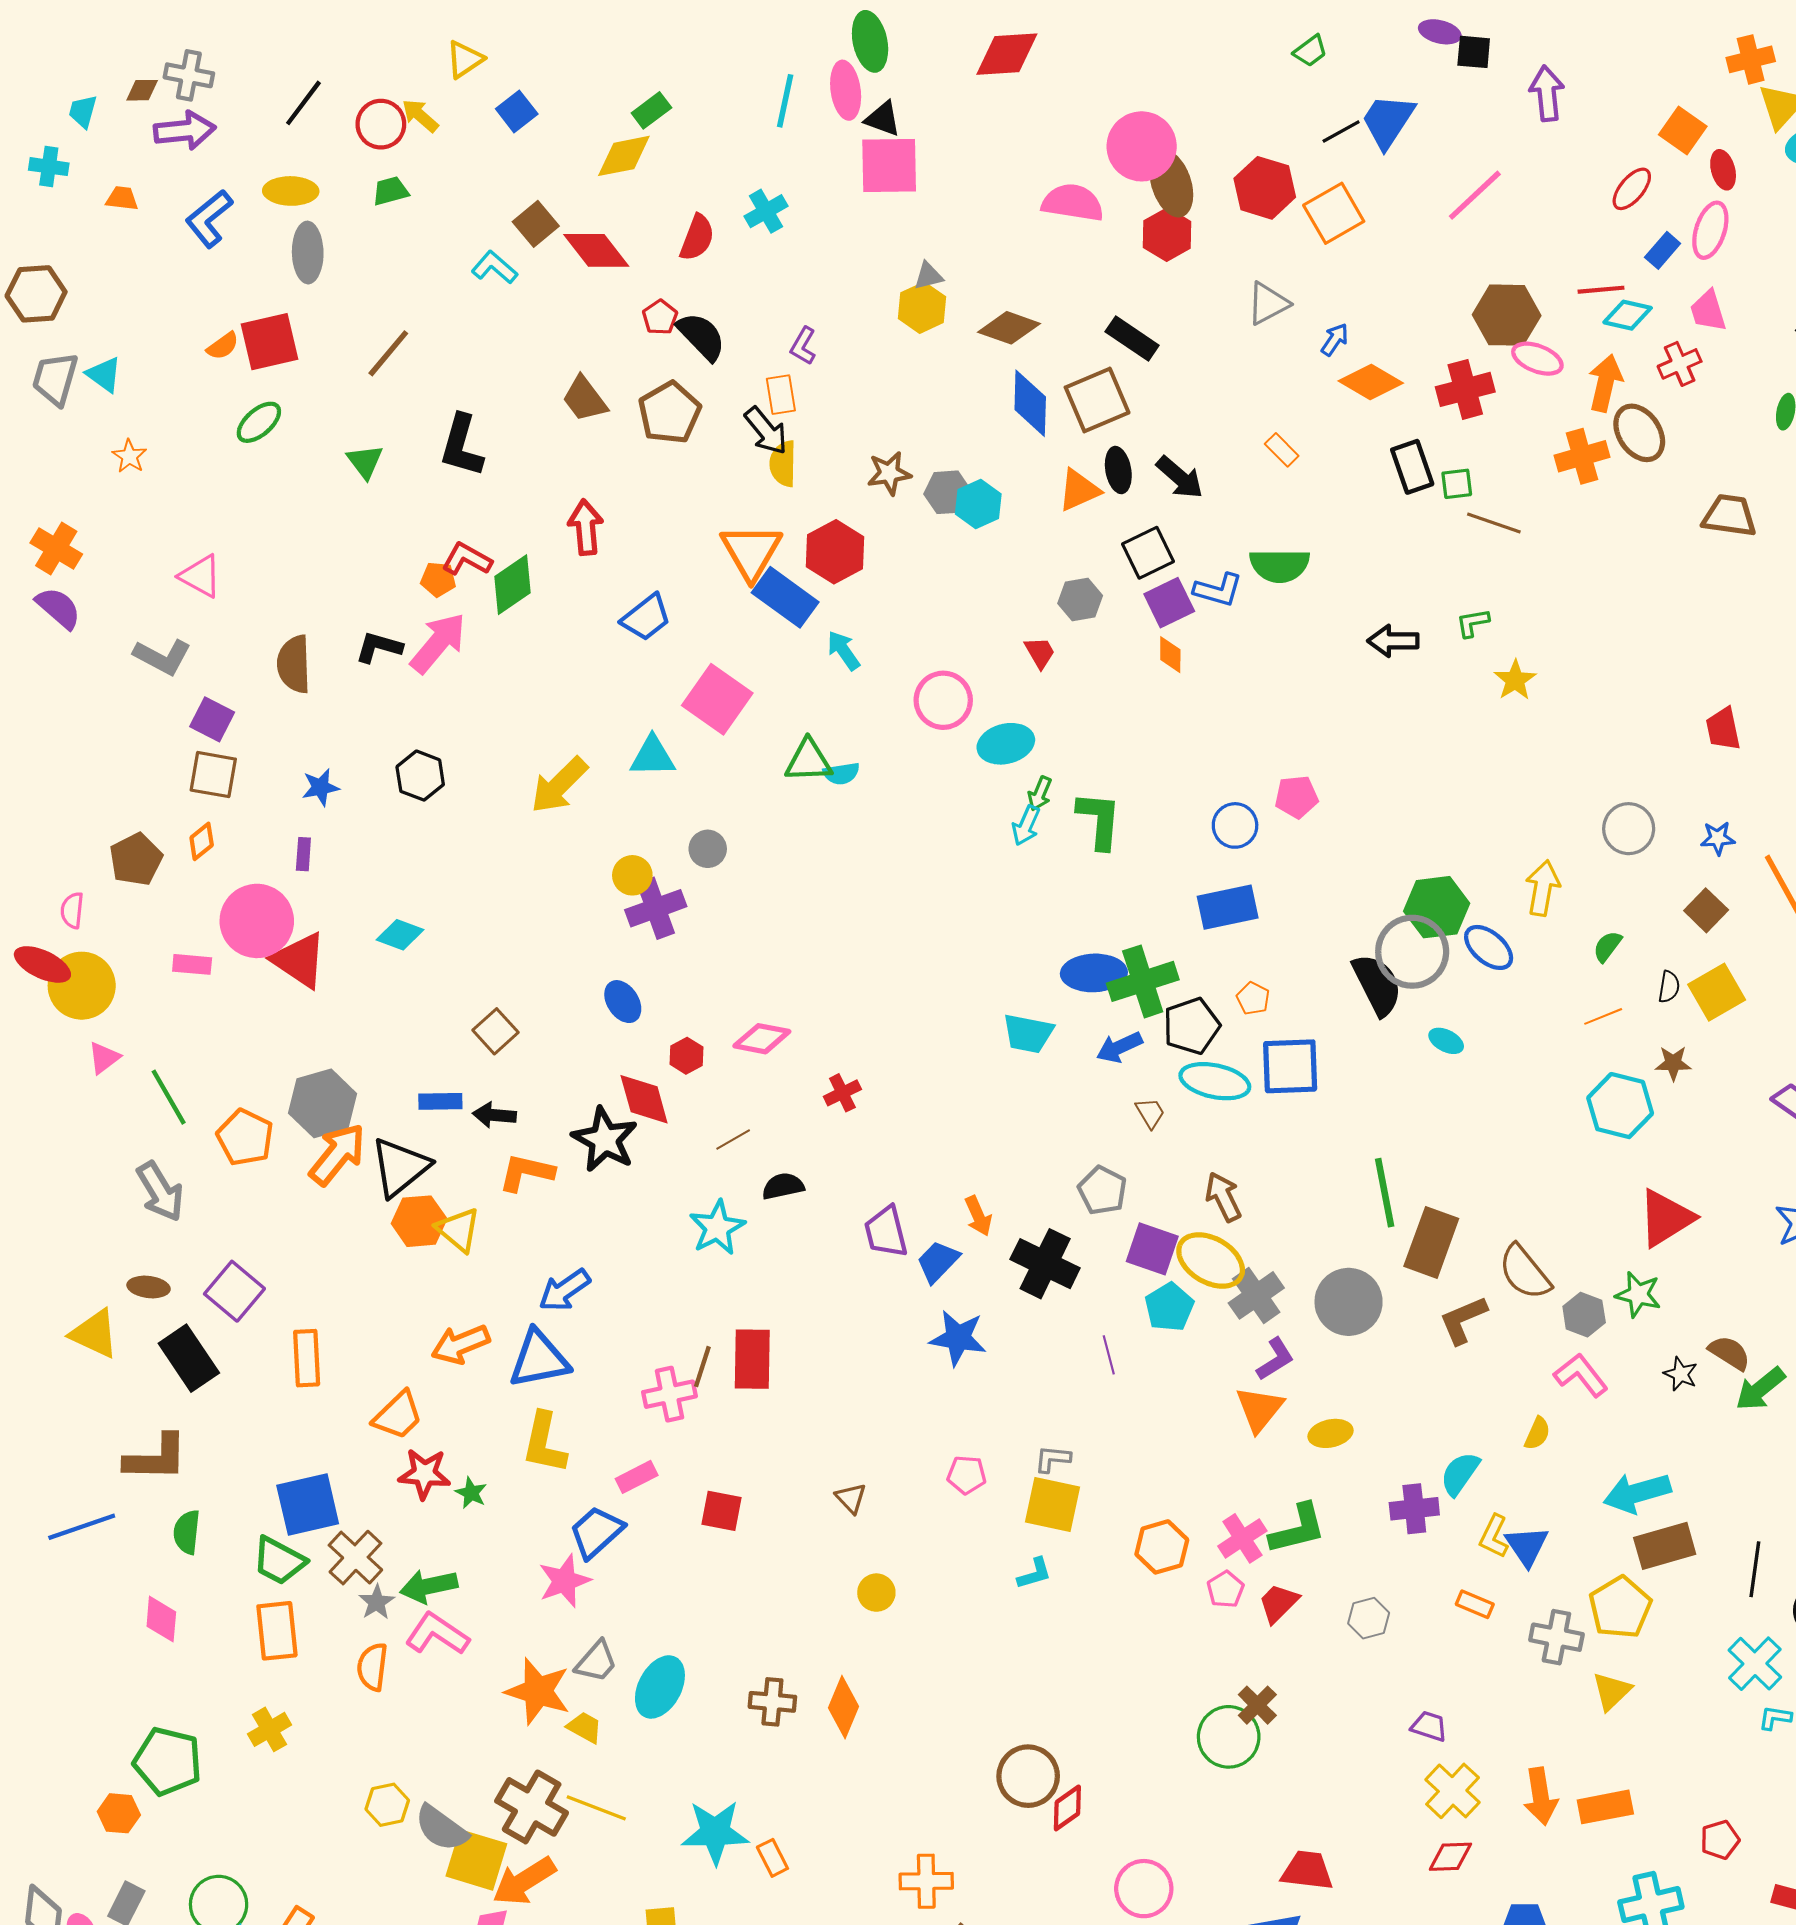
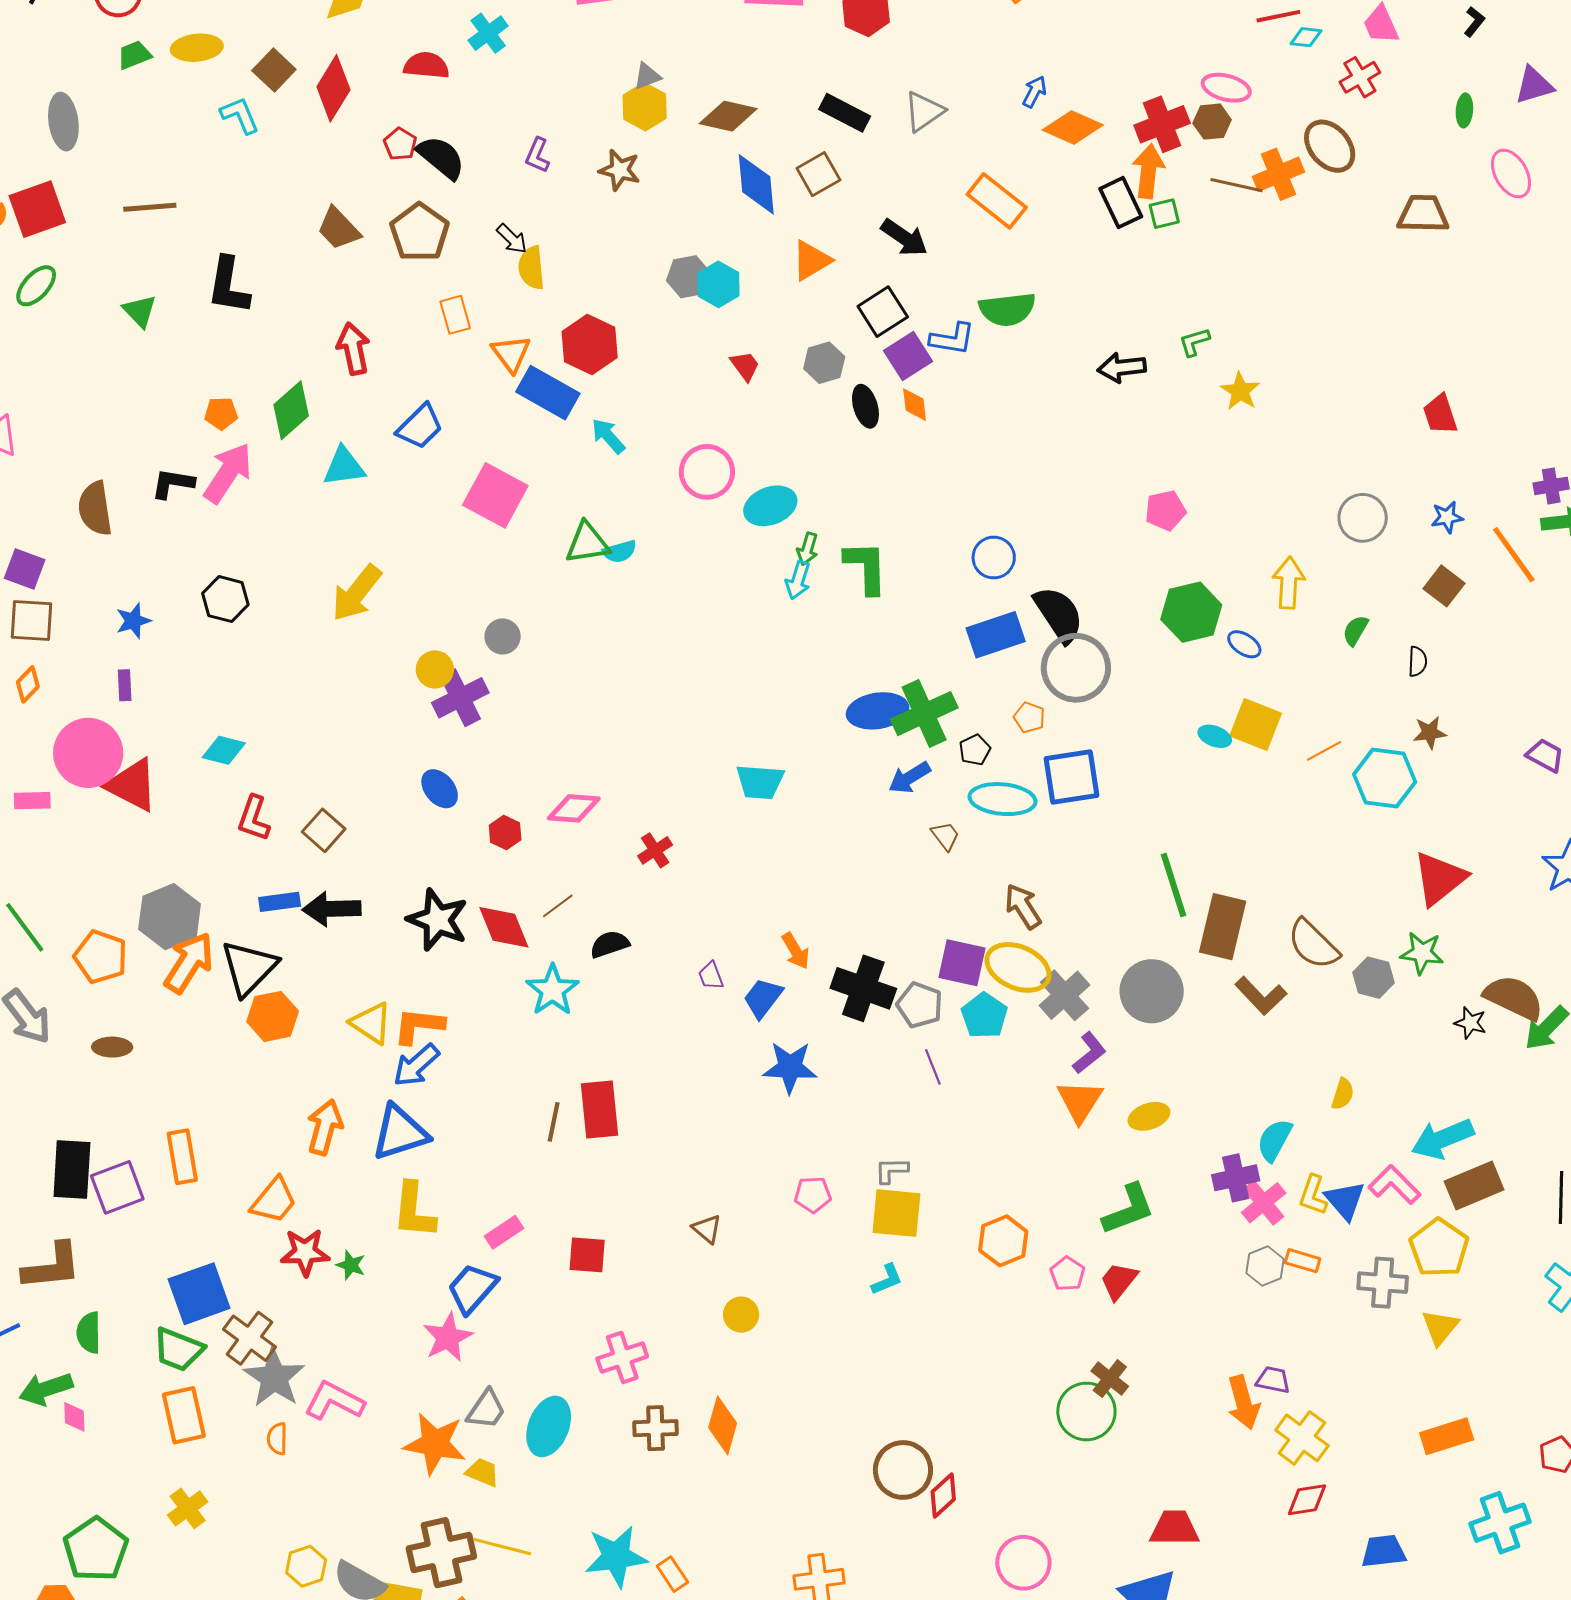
yellow ellipse: (291, 191) -> (197, 48), moved
red semicircle: (697, 238) -> (426, 65), turned -99
red diamond: (596, 250) -> (333, 88), turned 76
cyan L-shape: (494, 267) -> (240, 115), turned 33
gray triangle: (1268, 303) -> (924, 112), moved
brown hexagon: (1507, 315) -> (1212, 122), moved, size x0.6
cyan diamond: (1628, 315) -> (1306, 37), size x0.7
brown line: (388, 353) -> (150, 207), turned 52
orange arrow: (1605, 383) -> (1148, 171), moved
orange rectangle: (781, 395) -> (455, 315), moved
brown square: (1097, 400) -> (818, 174), size x0.7
black arrow: (766, 431) -> (512, 239), size x0.7
orange rectangle: (1282, 450) -> (997, 201), size x1.8
black ellipse: (1118, 470) -> (865, 406), moved
brown star: (889, 473) -> (620, 170), moved, turned 30
brown line: (1494, 523) -> (1237, 185), moved
orange triangle: (751, 552) -> (511, 354), size x0.7
red L-shape: (467, 559) -> (254, 818), moved, turned -93
red trapezoid: (1040, 653) -> (745, 366), moved
cyan triangle: (653, 756) -> (344, 467), moved
pink pentagon: (1297, 797) -> (1165, 510), moved
blue ellipse: (1489, 947) -> (1244, 644), size x0.7
gray circle: (1412, 952) -> (1076, 668), moved
black semicircle: (1377, 985) -> (1059, 614), moved
yellow square: (1717, 992) -> (1256, 725), moved, turned -32
orange line: (1603, 1016) -> (1324, 751), moved
black pentagon: (1192, 1026) -> (975, 750), size x0.6
cyan trapezoid: (1028, 1033) -> (760, 782), moved
red diamond: (644, 1099) -> (504, 927), moved
black arrow: (494, 1115) -> (332, 909), size x1.4
orange L-shape: (526, 1172) -> (419, 1026), moved
gray pentagon: (1102, 1190) -> (920, 1005), moved
yellow triangle: (458, 1230) -> (371, 1023), moved
purple trapezoid: (886, 1232) -> (711, 976), size x0.6
brown ellipse: (149, 1287) -> (112, 1047), moved
purple square: (234, 1291) -> (117, 1187), moved, turned 36
brown L-shape: (1463, 1320) -> (1261, 996), turned -104
orange arrow: (460, 1344) -> (325, 1127), turned 134
brown semicircle: (1729, 1353) -> (1514, 998), size x1.5
black rectangle: (189, 1358) -> (72, 1170), turned 44
pink L-shape: (1581, 1375) -> (1394, 1185), moved
pink cross: (669, 1394) -> (622, 1358), moved
pink cross: (1242, 1538) -> (1264, 1203), moved
green arrow: (429, 1586) -> (46, 1389), moved
gray star: (377, 1602) -> (274, 1378), size x1.8
gray hexagon: (1369, 1618) -> (1265, 1266), moved
pink diamond: (161, 1619) -> (74, 1417), size x0.7
orange semicircle: (372, 1667) -> (277, 1439), size x0.7
green pentagon: (168, 1761) -> (96, 1549), turned 30
orange arrow: (1541, 1796) -> (1243, 1402), moved
brown cross: (532, 1807) -> (441, 1553), turned -36

